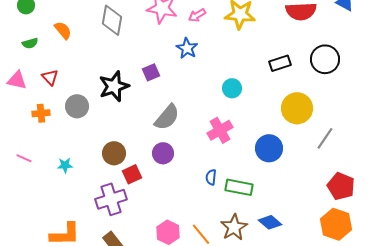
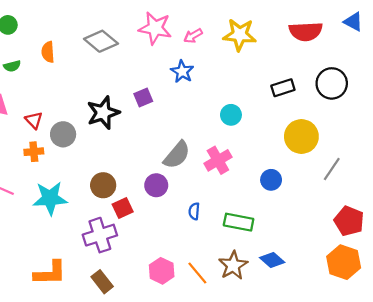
gray diamond: (112, 20) -> (101, 41), turned -60
orange semicircle: (63, 30) -> (48, 52), turned -144
red triangle: (50, 77) -> (34, 120), moved
orange cross: (41, 113) -> (34, 152), moved
gray semicircle: (167, 117) -> (177, 155), moved
blue circle: (269, 148) -> (271, 180), size x0.7
cyan star: (65, 165) -> (50, 198), size x2.0
blue semicircle: (211, 177) -> (194, 211), moved

